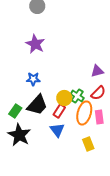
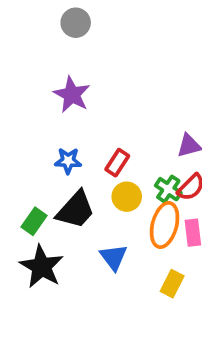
green cross: (77, 96) -> (168, 189), moved
red rectangle: (59, 111) -> (117, 163), moved
yellow rectangle: (88, 144) -> (172, 284), turned 48

